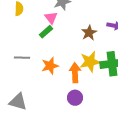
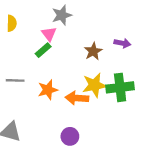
orange arrow: (75, 73) -> (77, 98), turned -84
purple circle: (75, 98) -> (70, 136), moved

